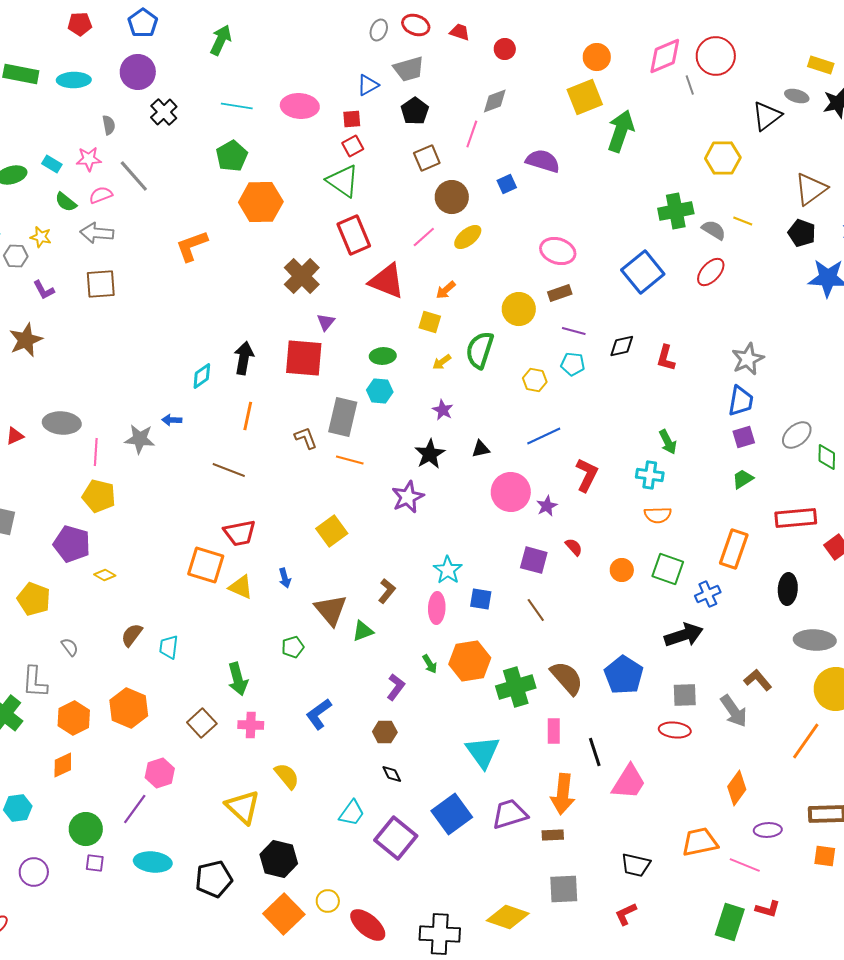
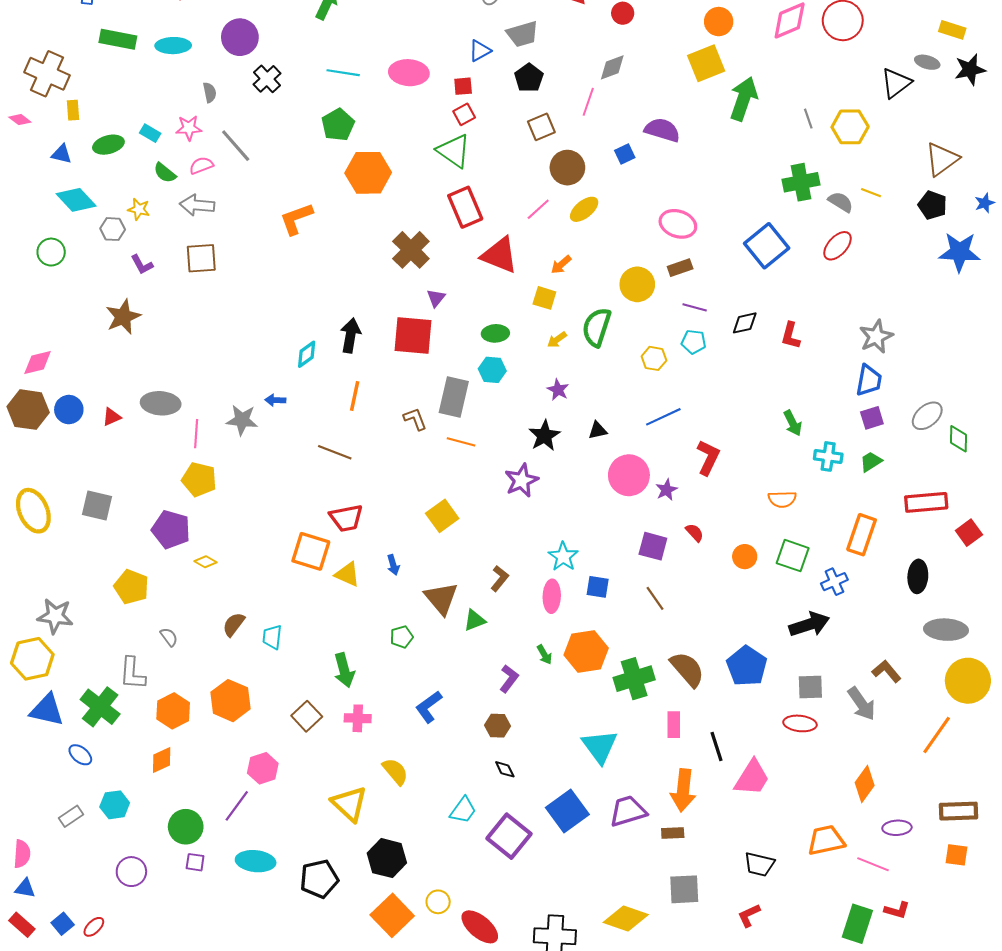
gray line: (690, 85) -> (808, 119), moved
cyan cross: (650, 475) -> (828, 456), moved

